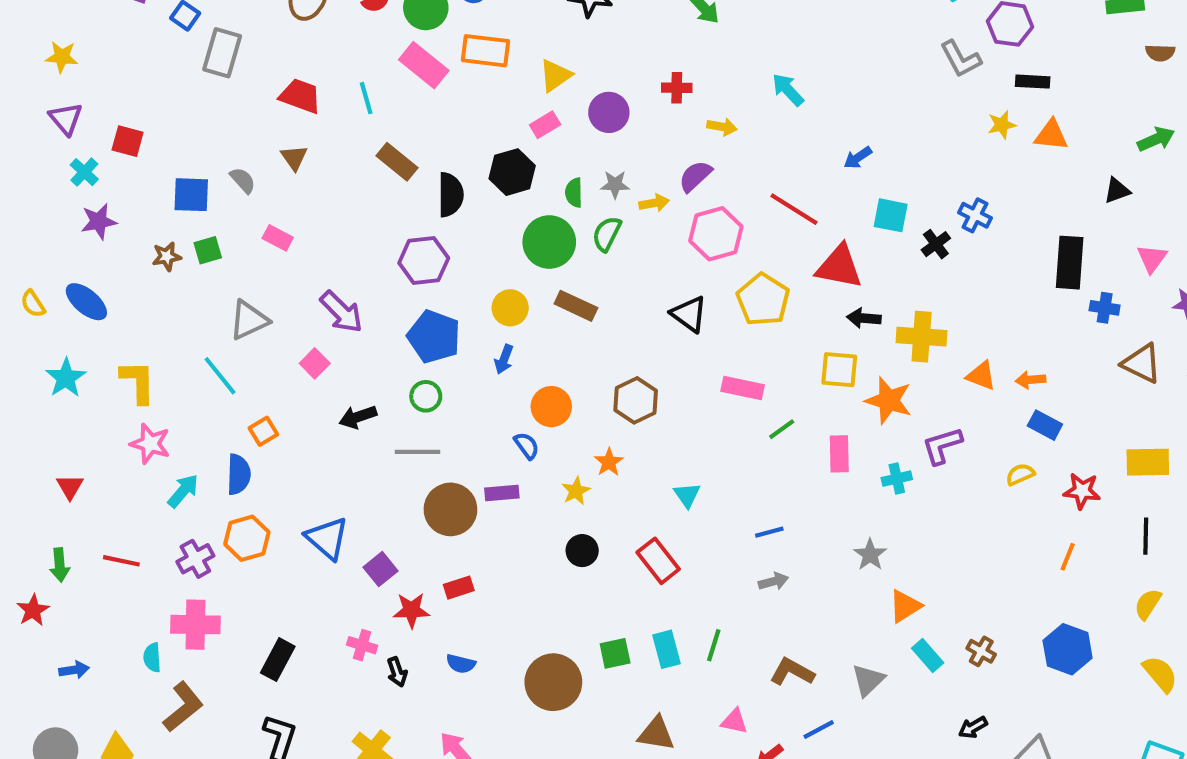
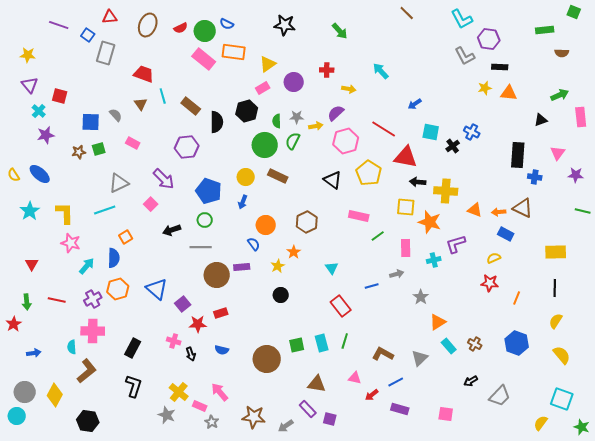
cyan line: (366, 98) -> (163, 96), moved
purple hexagon: (424, 261) -> (187, 147), moved
brown triangle: (1142, 363) -> (523, 208), moved
cyan line: (220, 376) -> (105, 210), turned -70
red star: (1082, 491) -> (490, 283), moved
red rectangle: (658, 561) -> (341, 306), moved
gray arrow: (773, 581) -> (397, 274), moved

